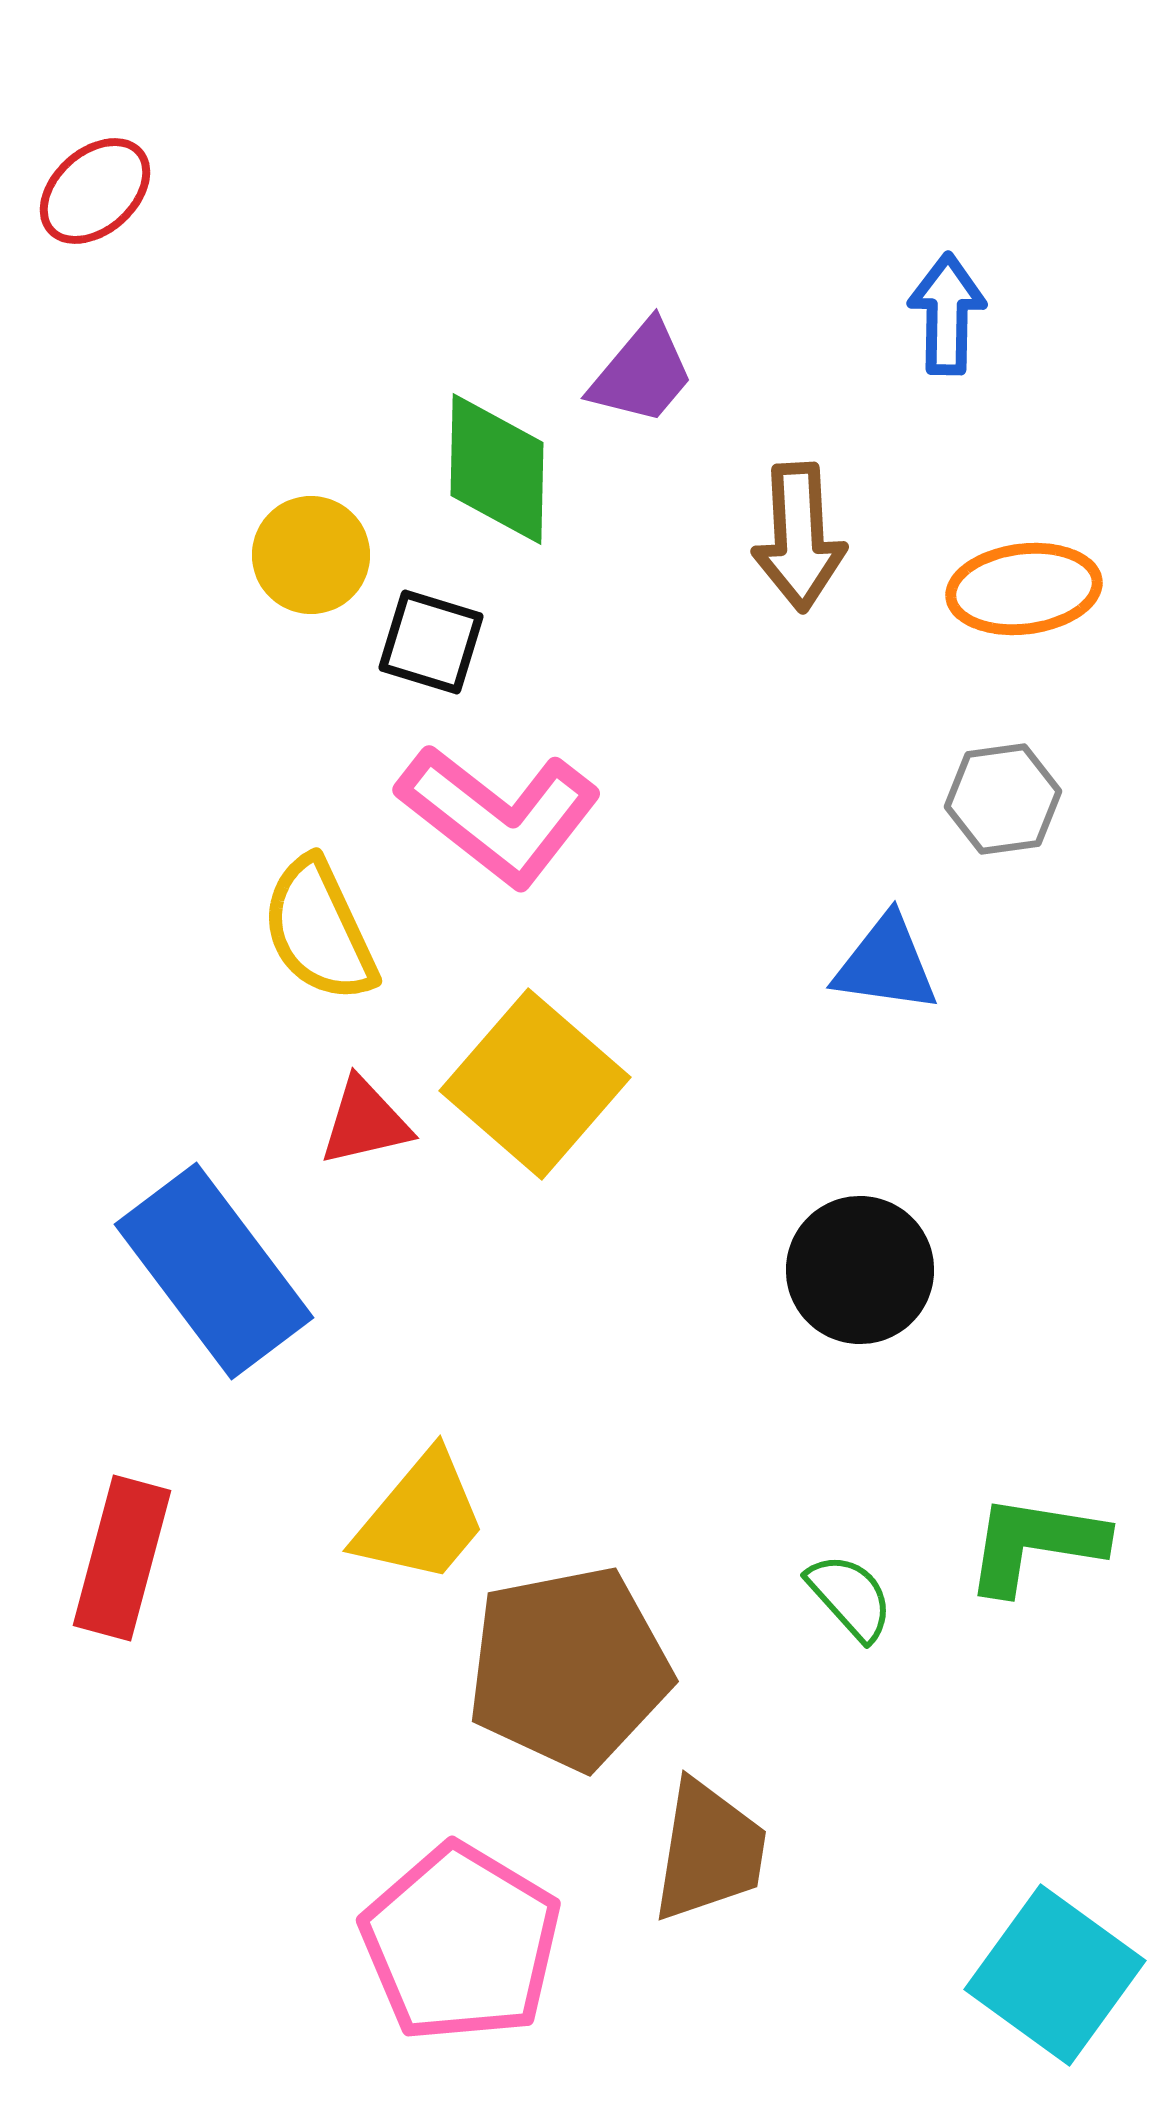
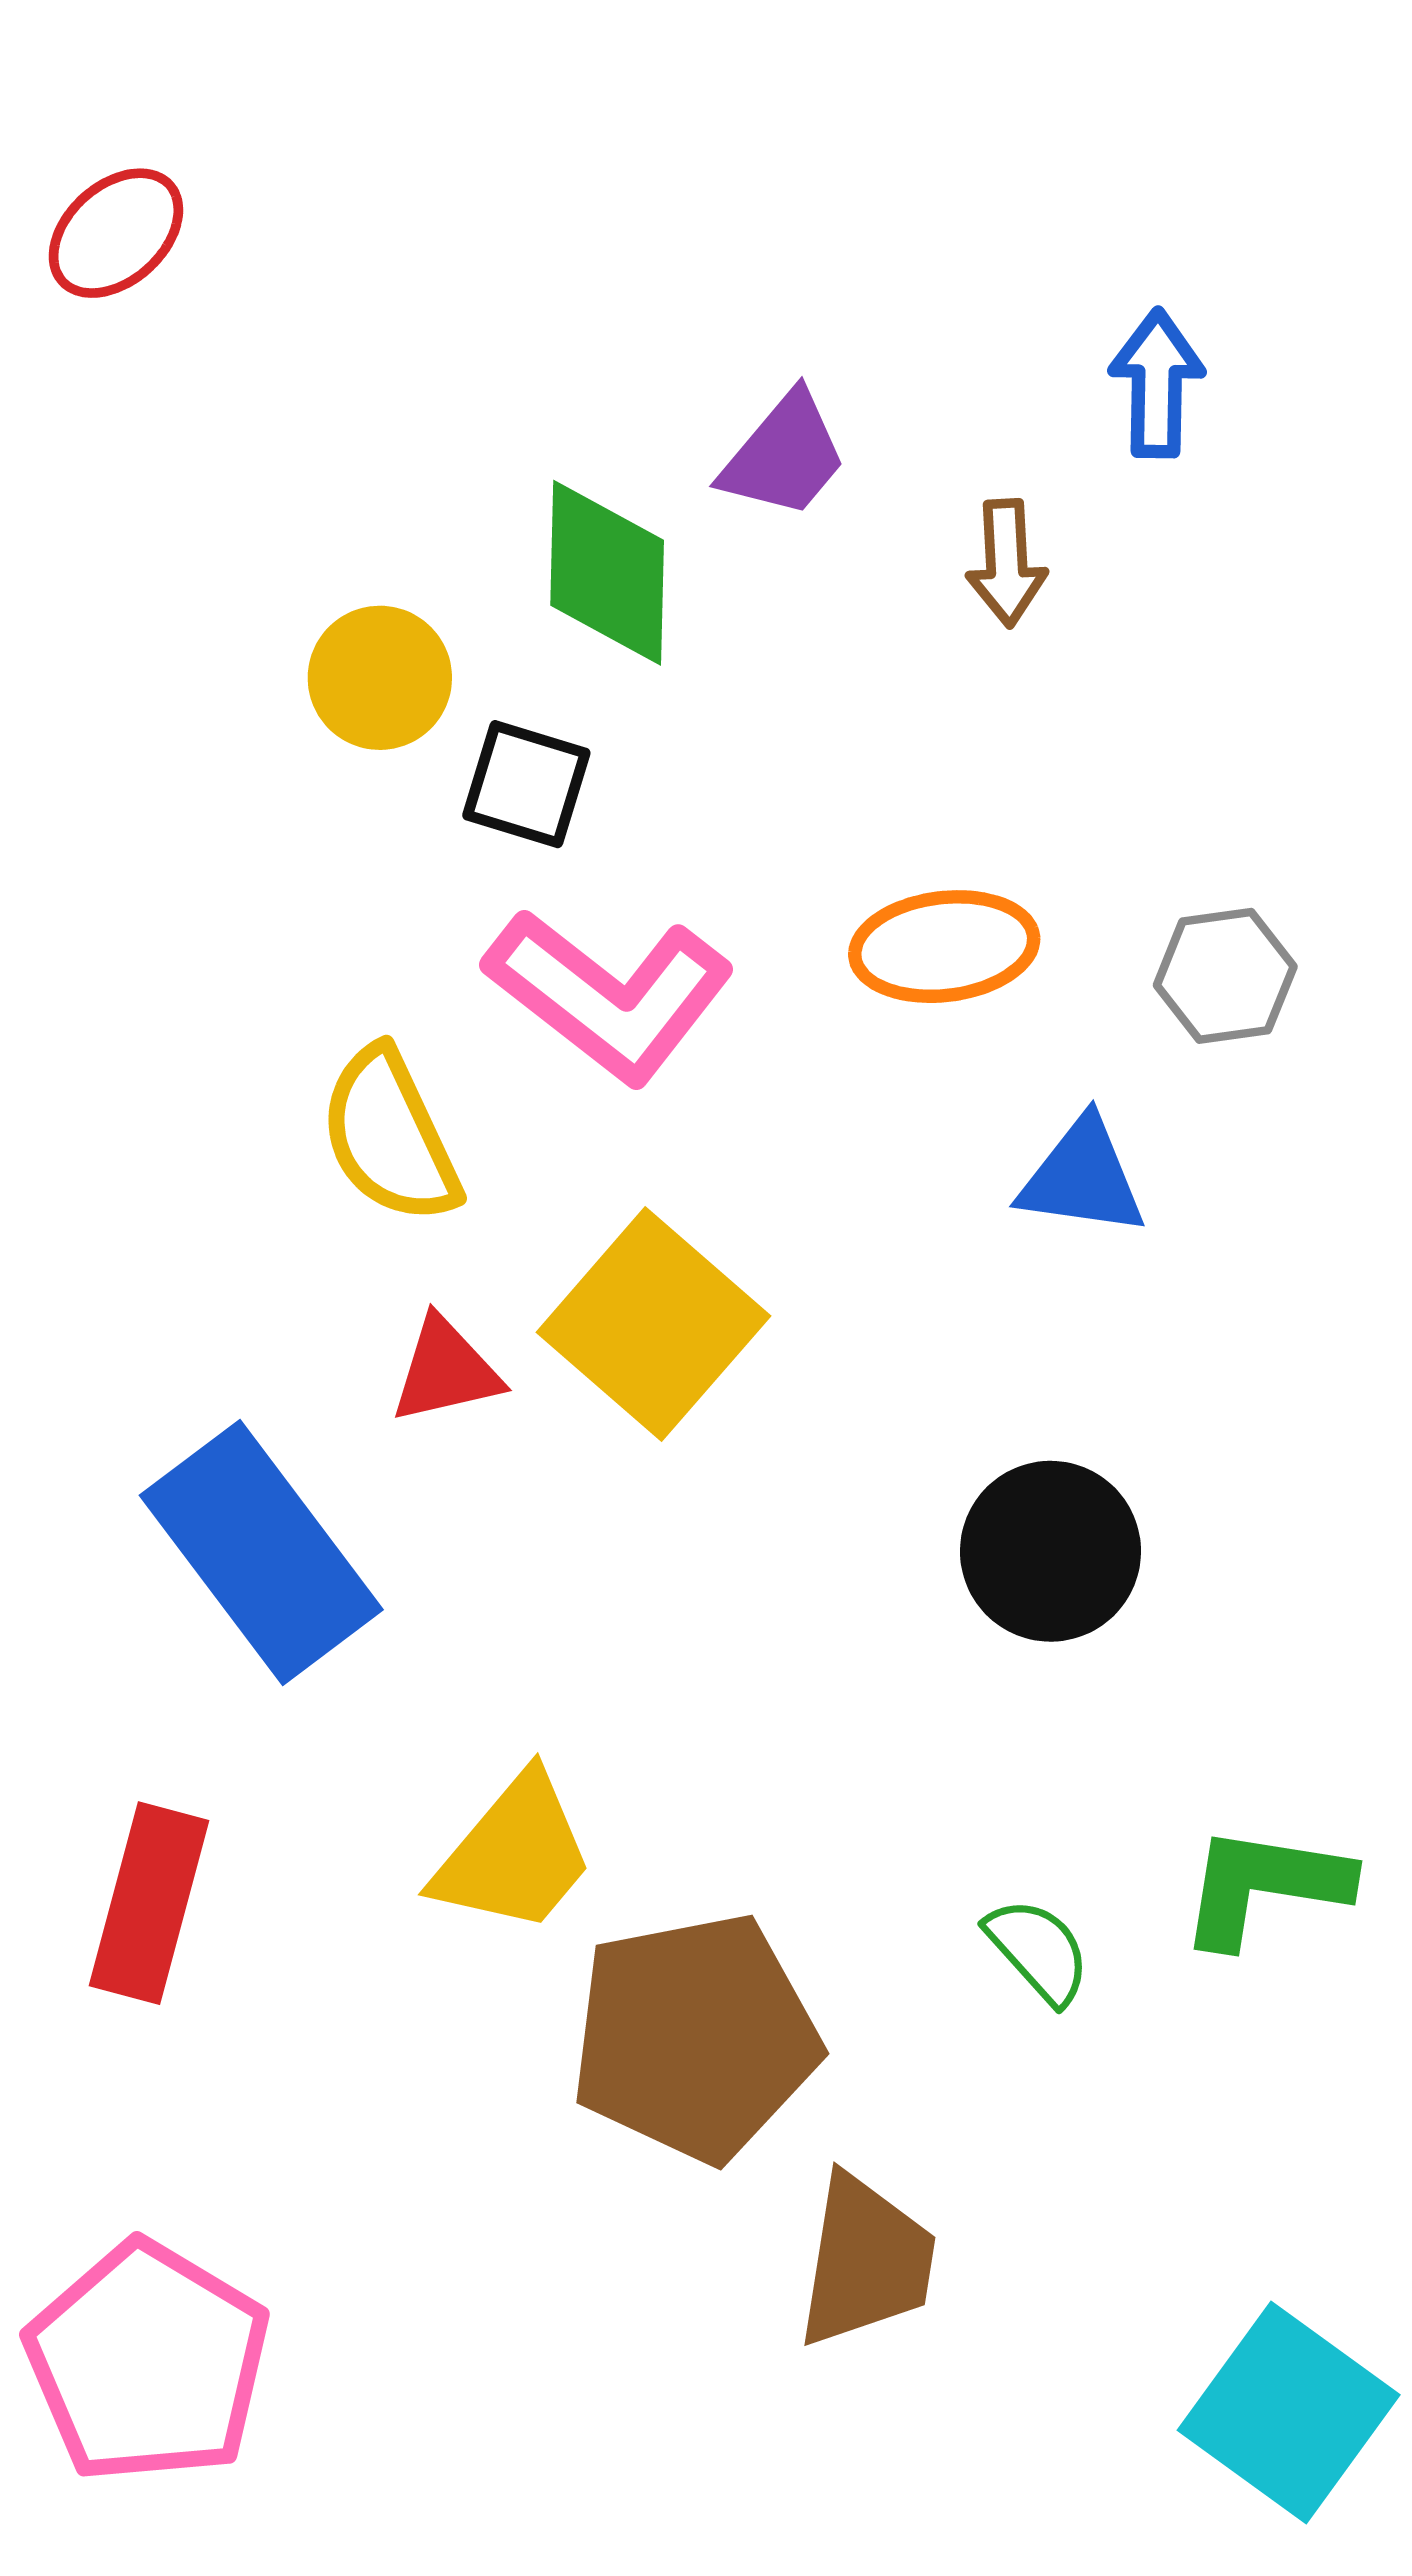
brown arrow: (799, 537) -> (1007, 563), moved, size x0.7
orange ellipse: (1024, 589) -> (944, 947), moved
pink pentagon: (461, 1943) -> (148, 2362), moved

